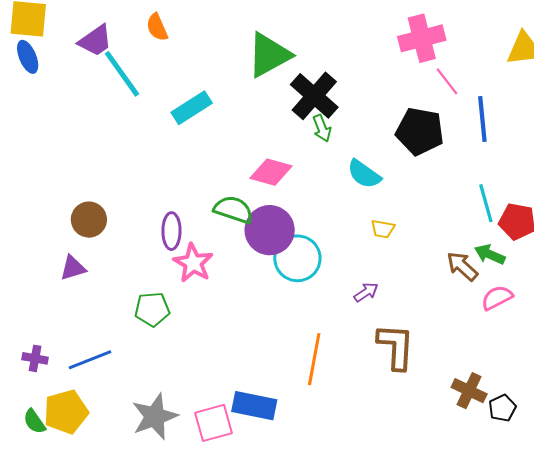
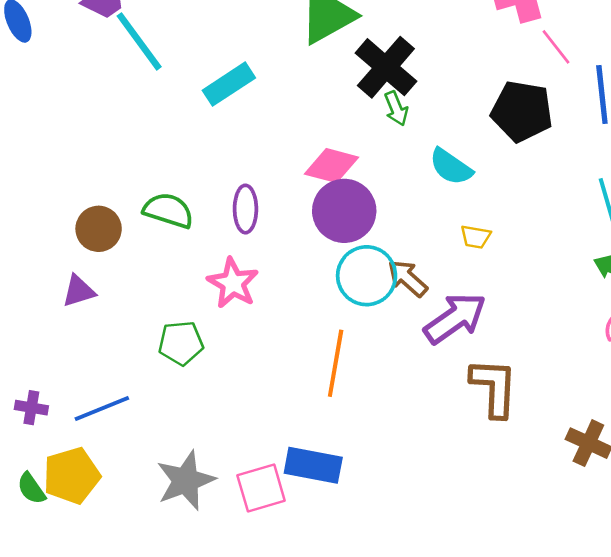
green semicircle: (233, 210) -> (168, 210), moved
purple circle: (270, 230) -> (344, 211), moved
purple ellipse: (171, 231) -> (245, 209), moved
brown arrow: (462, 266) -> (408, 278), moved
purple arrow: (366, 292) -> (455, 318), size x2.0
orange line: (314, 359) -> (336, 363), moved

